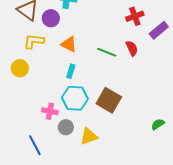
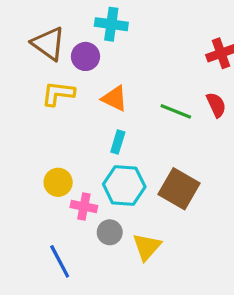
yellow circle: (20, 68) -> (58, 182), moved
yellow triangle: (89, 136) -> (147, 247), turned -30

